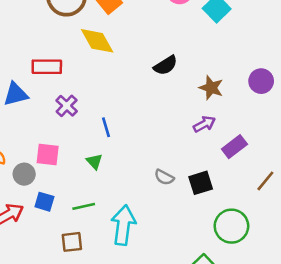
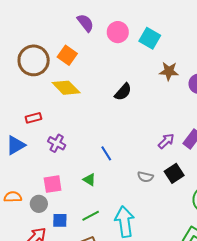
red rectangle: (47, 67) -> (33, 118), size x0.7
brown star: (211, 88) -> (169, 71), moved
purple arrow: (204, 124) -> (166, 141), moved
blue line: (106, 127) -> (106, 153), moved

